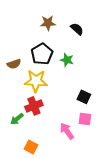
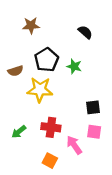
brown star: (48, 23) -> (31, 25), moved
black square: (84, 97) -> (93, 107), turned -32
red cross: (34, 106) -> (51, 127), moved, turned 30
orange square: (31, 147) -> (50, 161), moved

